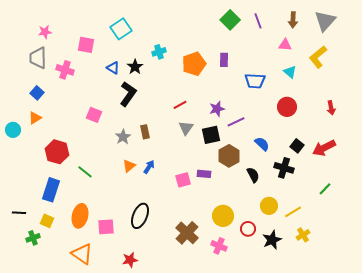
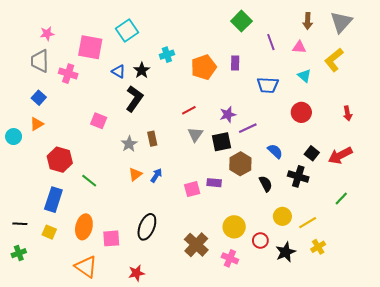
purple line: (258, 21) -> (271, 42), moved
pink square: (86, 45) -> (90, 47), size x1.4
green cross: (33, 238) -> (19, 253), moved

